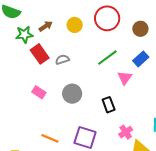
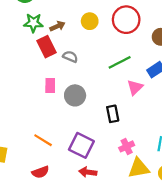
brown arrow: (46, 26) -> (57, 26), moved
gray semicircle: (62, 60) -> (70, 57), turned 32
pink rectangle: (39, 92) -> (50, 85), moved, turned 48

